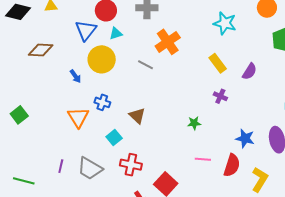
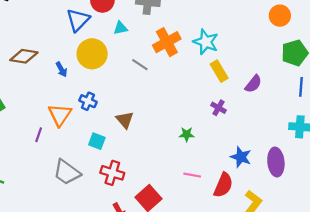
cyan star: (225, 23) -> (206, 42), moved
cyan triangle: (116, 34) -> (120, 28), moved
brown diamond: (41, 50) -> (24, 56), moved
cyan square: (114, 138) -> (97, 141), turned -35
purple line: (61, 166) -> (39, 135), moved

